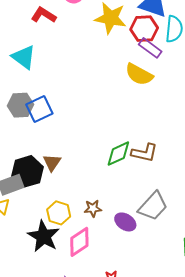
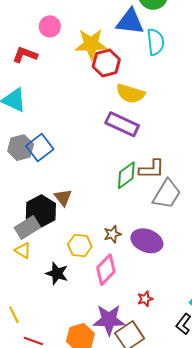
red hexagon: (144, 29) -> (106, 63), moved
purple rectangle: (150, 48) -> (122, 124), moved, size x1.4
gray trapezoid: (153, 206) -> (167, 194), moved
purple ellipse: (125, 222) -> (147, 241), size x1.4
black star: (44, 236) -> (57, 273), moved, size x0.7

